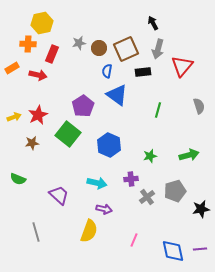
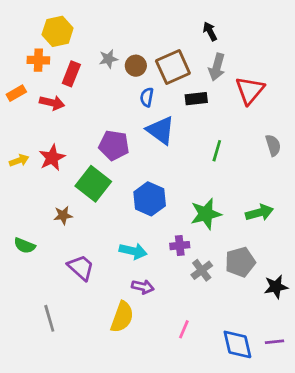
purple pentagon: (83, 106) -> (114, 145), turned -30
brown star: (32, 143) -> (63, 215), moved
green star: (150, 156) -> (206, 214), size x1.6

